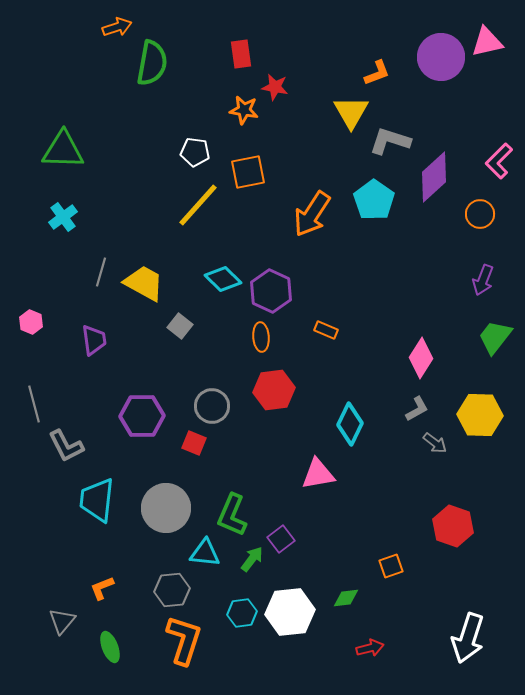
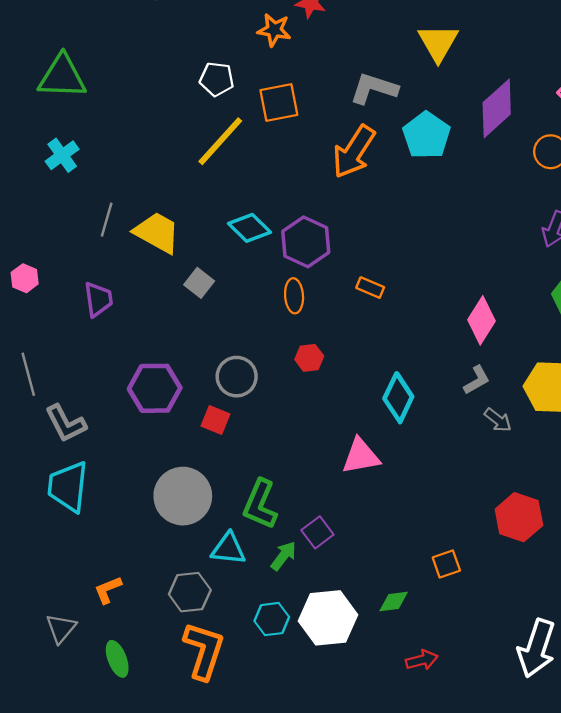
yellow triangle: (351, 112) -> (438, 43), moved
gray L-shape: (390, 141) -> (374, 88), moved
red hexagon: (274, 390) -> (309, 358), size x0.6
cyan trapezoid: (97, 500) -> (68, 487), moved

